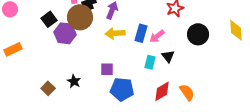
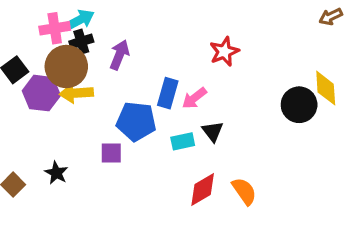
yellow arrow: (115, 33) -> (76, 93), moved
black circle: (198, 34) -> (299, 105), moved
cyan rectangle: (150, 62) -> (183, 141), turned 64
blue pentagon: (122, 89) -> (136, 121), moved

